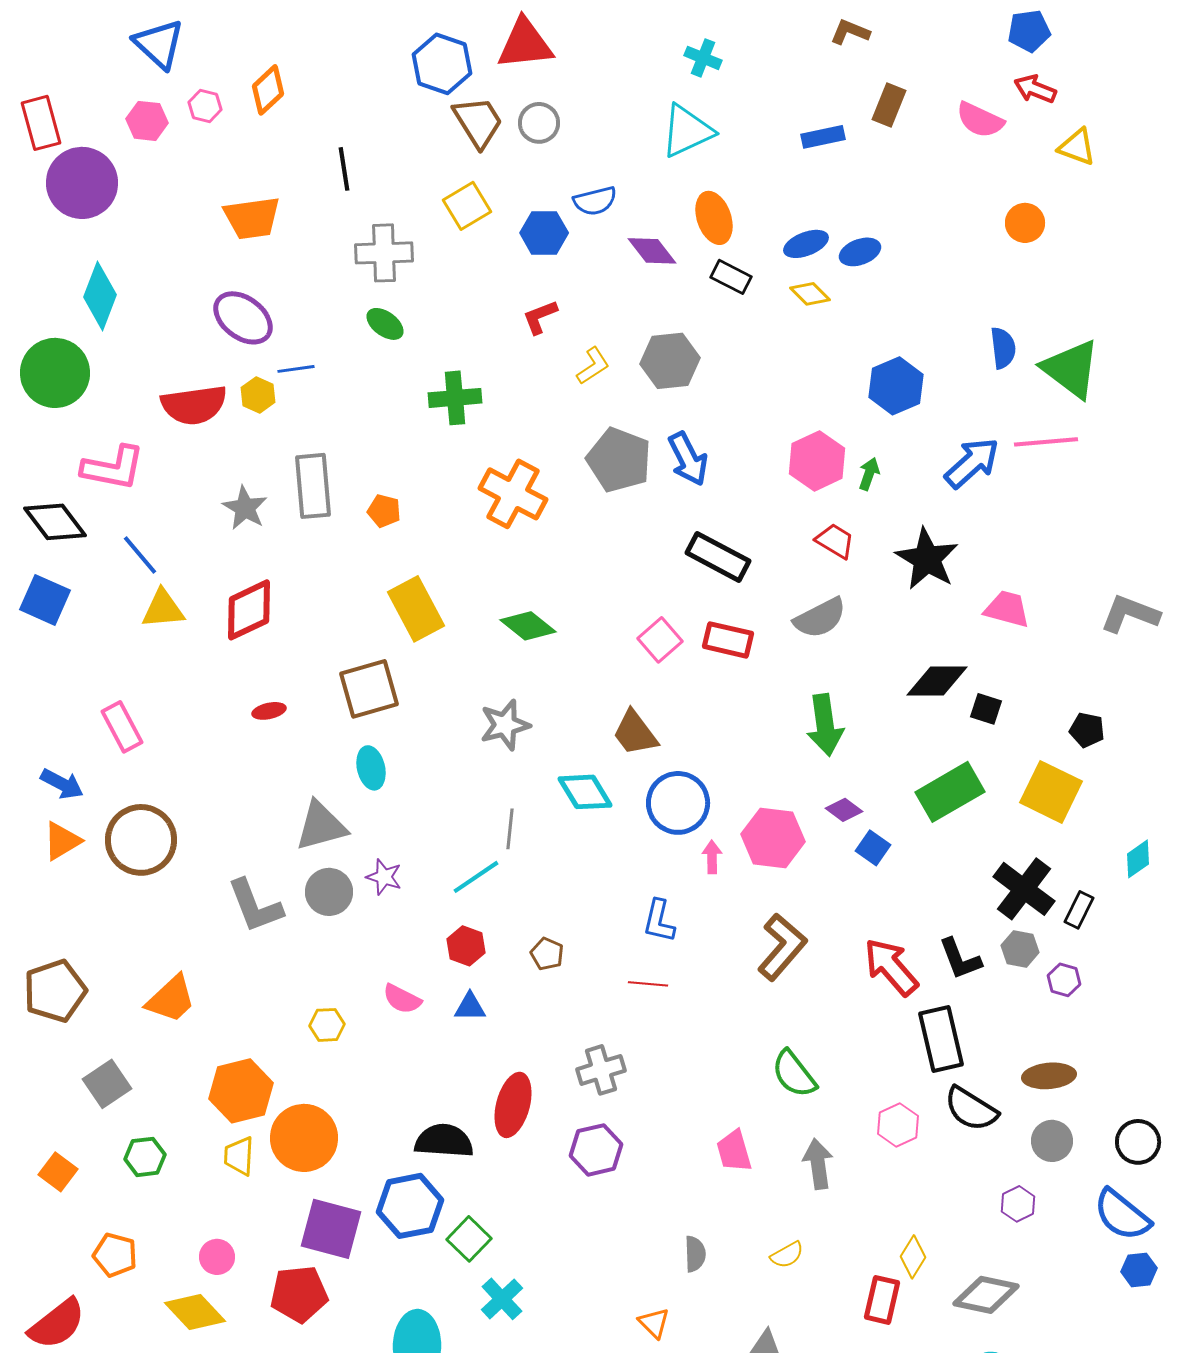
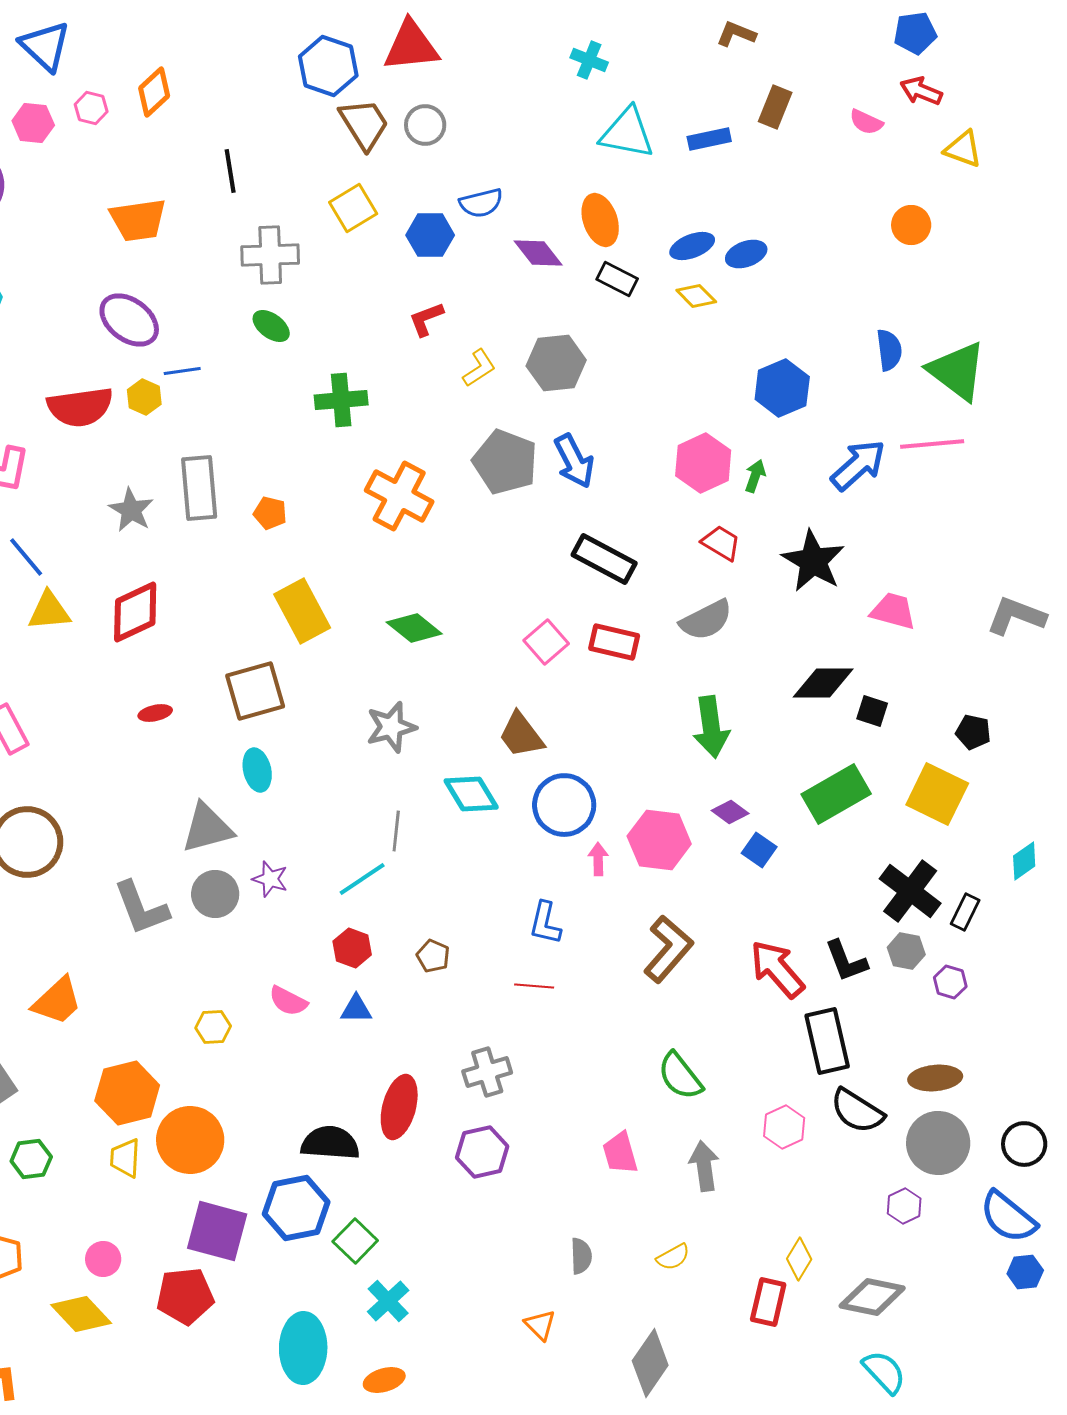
pink semicircle: (980, 120) -> (866, 122), size x0.7
cyan triangle: (687, 131) -> (627, 133), moved, turned 36
gray circle: (1052, 1141) -> (938, 1143), size x1.5

